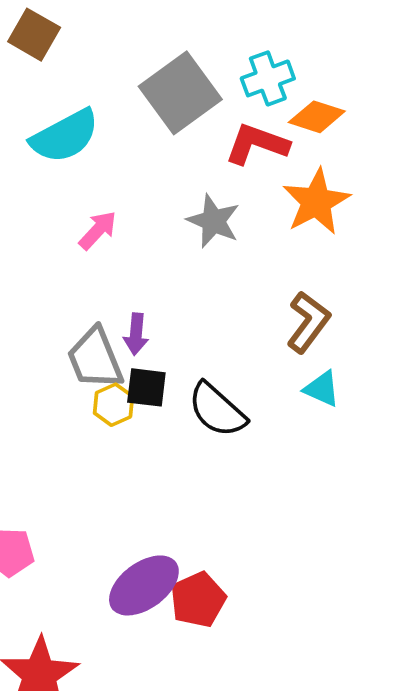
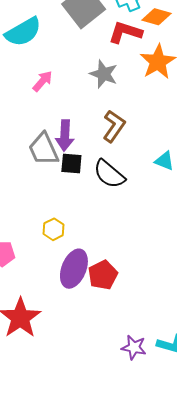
brown L-shape: (308, 322) -> (114, 126), moved
purple arrow: (136, 334) -> (65, 135), size x1.4
yellow hexagon: (113, 405) -> (53, 229), moved
purple ellipse: (144, 585) -> (74, 269), turned -30

